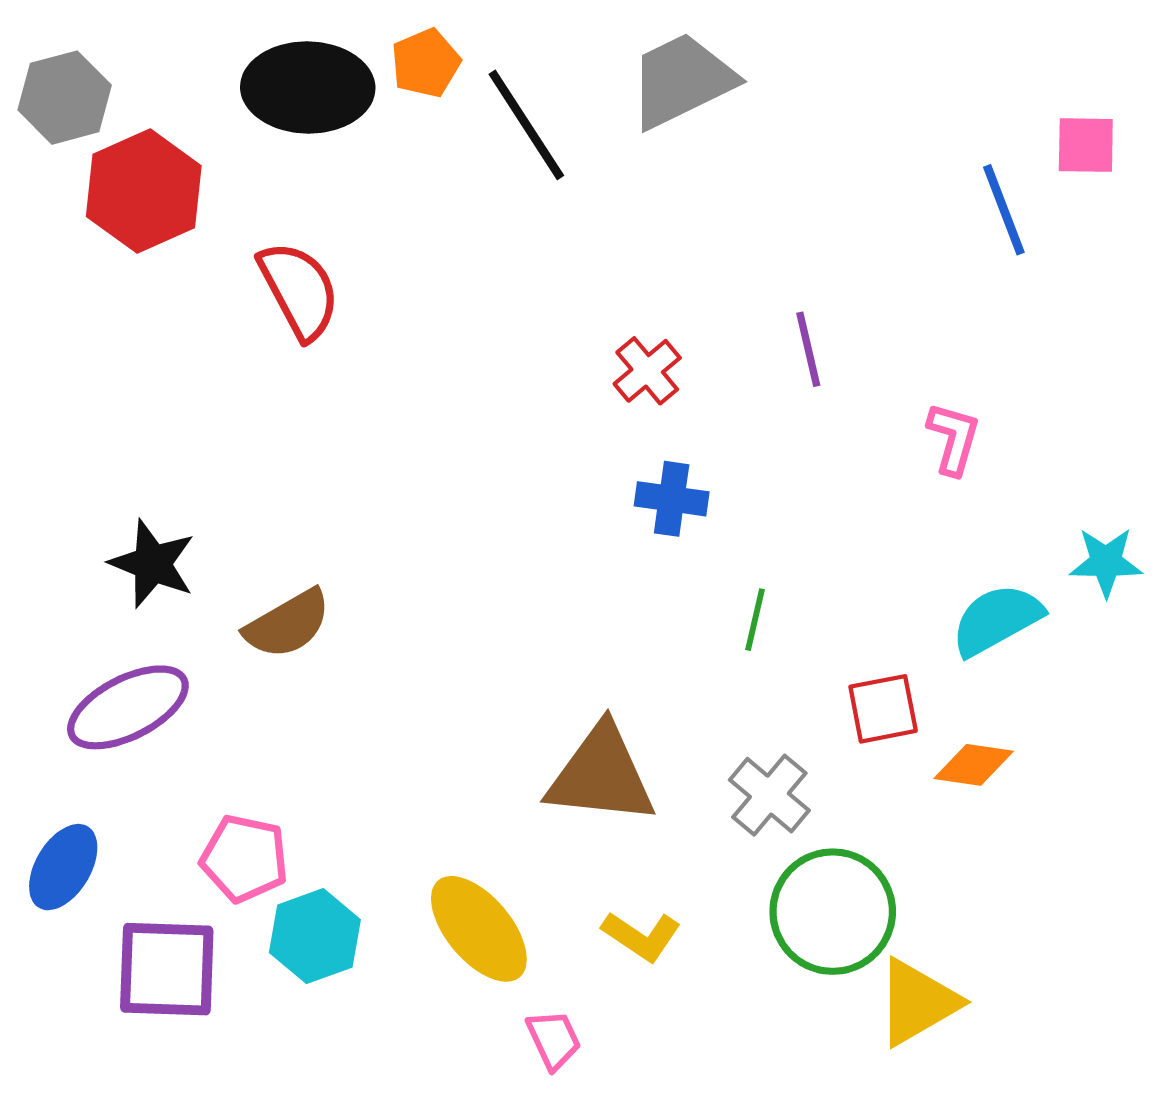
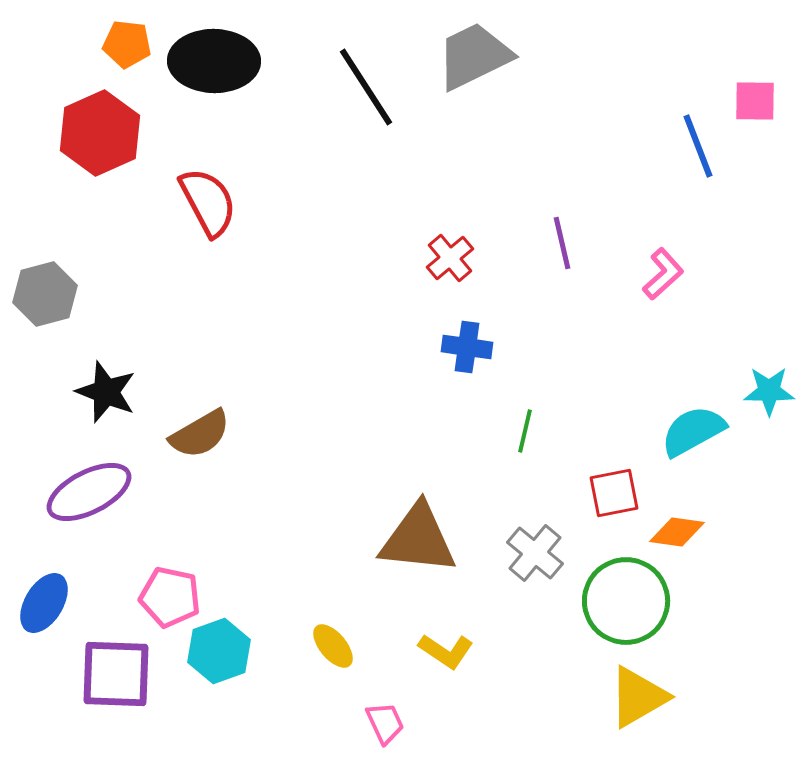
orange pentagon: (426, 63) -> (127, 44), moved, turned 30
gray hexagon: (65, 98) -> (45, 294), moved
pink L-shape: (954, 438) -> (663, 274), moved, turned 32
green circle: (833, 912) -> (626, 601), moved
yellow ellipse: (479, 929) -> (333, 646), size x0.6

